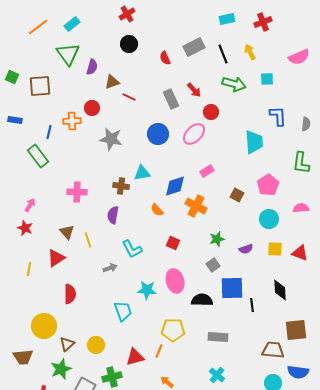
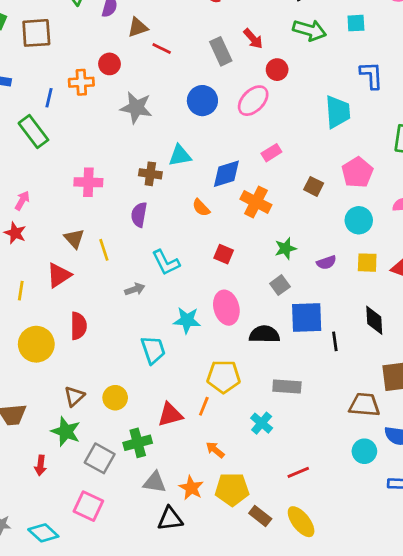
yellow circle: (44, 326) -> (36, 344), moved
green star: (61, 369) -> (66, 432), turned -30
cyan cross: (217, 375) -> (262, 423), moved

